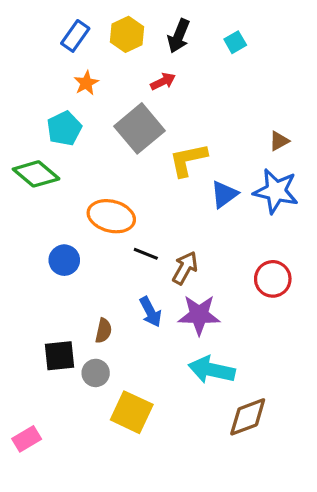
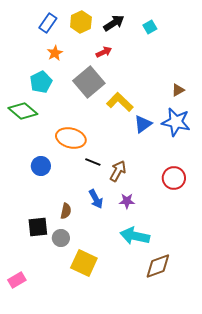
black arrow: (179, 36) -> (114, 23), turned -145
yellow L-shape: (188, 160) -> (120, 102), turned 56
purple star: (199, 315) -> (127, 201), size x0.6

